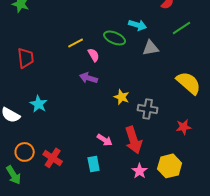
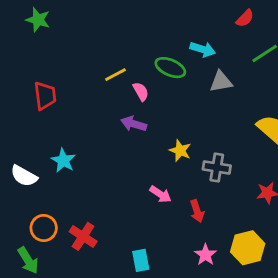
pink arrow: (105, 140) -> (160, 194), moved
red arrow: (134, 140) -> (197, 211), size x0.6
cyan rectangle: (94, 164) -> (141, 260), moved

